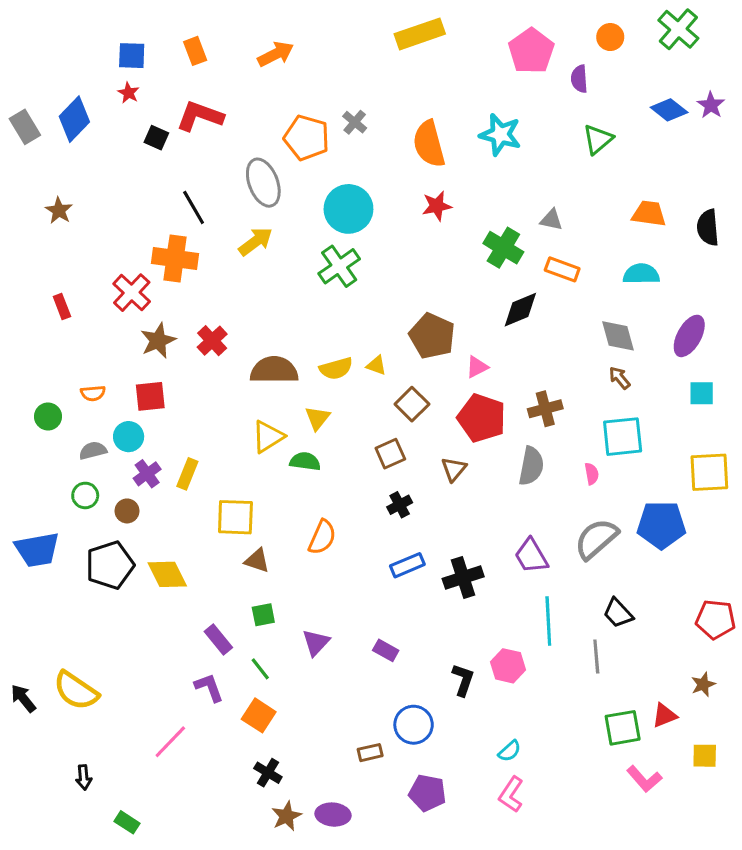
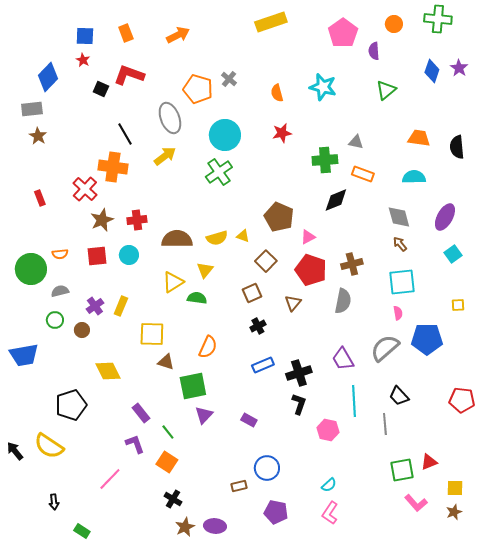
green cross: (678, 29) -> (438, 19), turned -36
blue diamond: (669, 110) -> (432, 71), turned 70
gray rectangle: (25, 127) -> (32, 109), moved, turned -65
orange semicircle: (429, 144) -> (277, 93), size x0.6
green cross: (503, 248) -> (325, 160), turned -35
red cross: (212, 341) -> (137, 220), turned 36
cyan square: (702, 393) -> (453, 254), turned -36
green circle: (48, 416) -> (31, 269), size x1.8
cyan circle: (129, 437) -> (129, 255), moved
yellow square: (709, 472) -> (458, 305), size x0.5
pink semicircle: (592, 474) -> (398, 313), moved
black pentagon: (110, 565) -> (71, 405), moved
green square: (263, 615) -> (193, 386), moved, size x1.8
black L-shape: (463, 680) -> (299, 404), moved
brown star: (703, 684) -> (454, 512), moved

